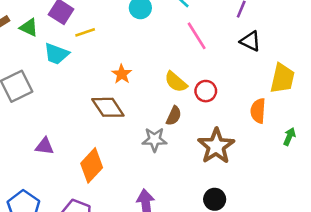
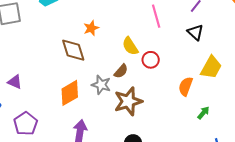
purple triangle: (45, 146) -> (15, 82), moved
brown star: (216, 146) -> (128, 101), moved
orange diamond: (92, 165) -> (70, 93), moved

